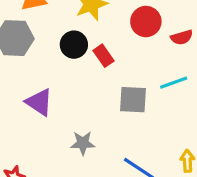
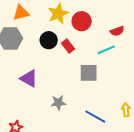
red circle: (146, 22) -> (82, 21), moved
cyan line: (174, 83) -> (106, 50), moved

